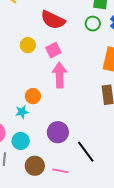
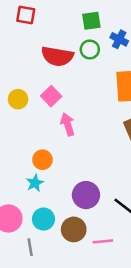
red semicircle: (53, 20) -> (57, 56), moved
pink arrow: (60, 75) -> (68, 124), size x0.7
brown circle: (35, 166) -> (74, 229), moved

